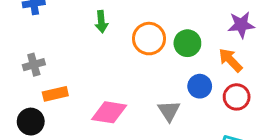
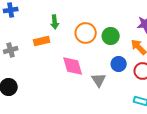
orange rectangle: (55, 94) -> (42, 41), moved
pink diamond: (109, 112) -> (73, 66), moved, turned 65

